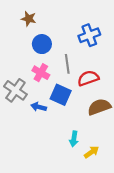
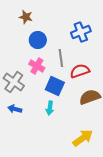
blue arrow: (39, 107) -> (15, 109), moved
cyan arrow: (74, 139) -> (50, 108), moved
yellow arrow: (91, 152) -> (83, 138), size x1.5

